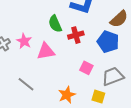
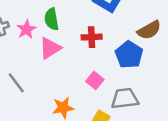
green semicircle: (55, 24) -> (52, 19), moved
pink triangle: (46, 51) -> (50, 48), turned -36

